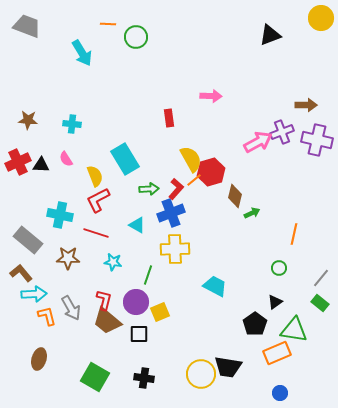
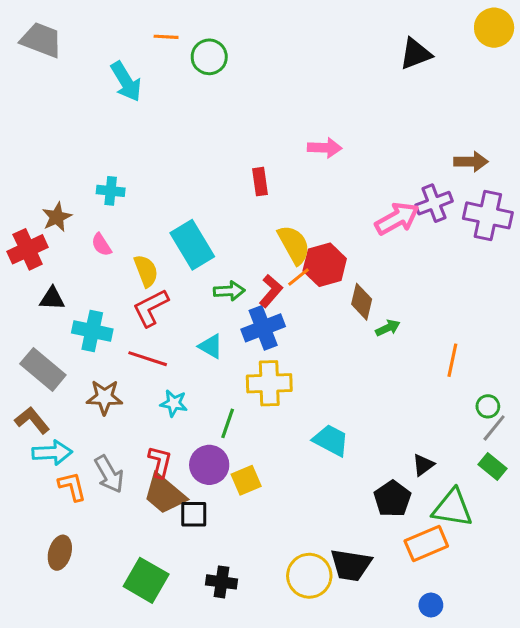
brown star: (28, 120) -> (57, 217), moved, turned -30
black triangle: (41, 165) -> (52, 299), moved
green circle: (279, 268) -> (488, 406), moved
black square: (139, 334) -> (194, 514), moved

